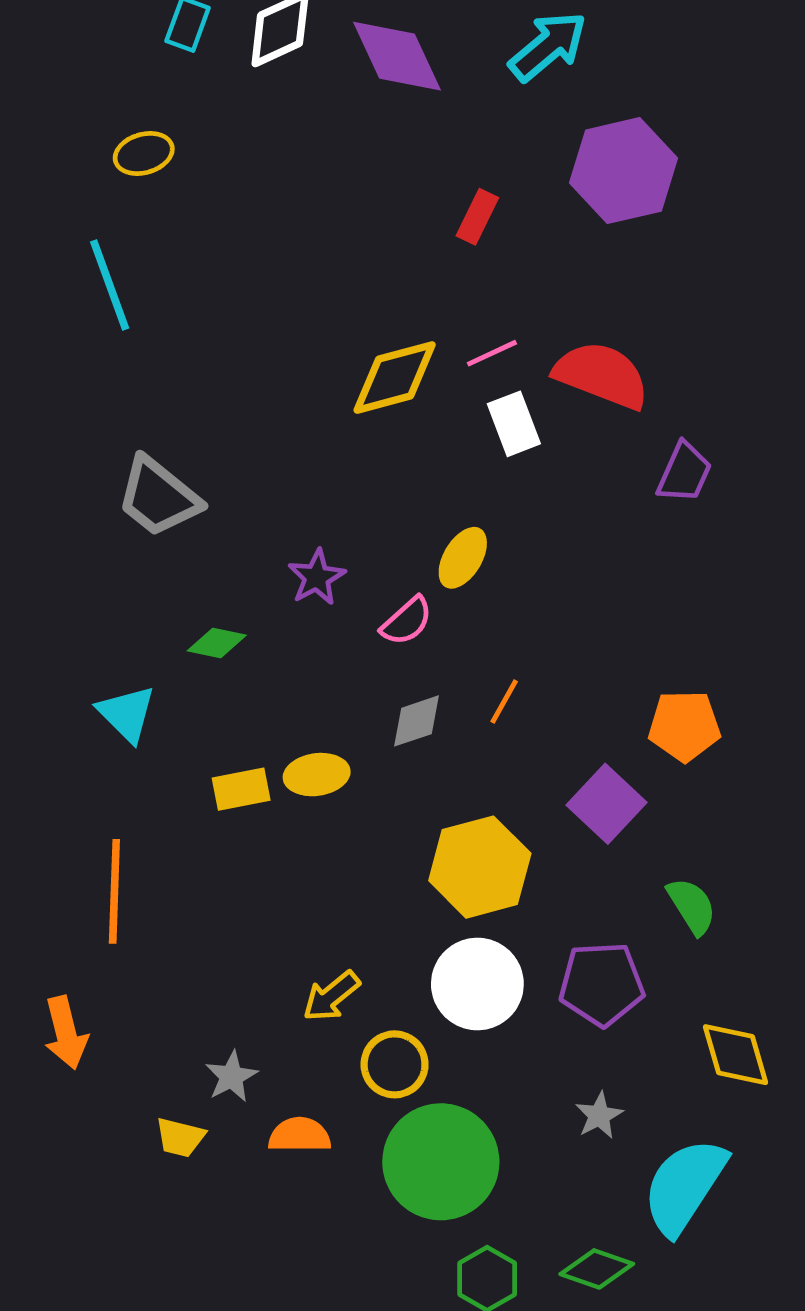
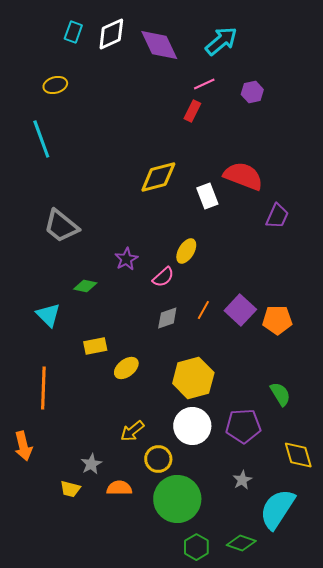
purple hexagon: (623, 171) -> (252, 92), size x0.5
pink line: (492, 353) -> (204, 84), moved
yellow ellipse: (317, 775) -> (126, 368), moved, turned -30
purple square: (606, 804) -> (240, 310), moved

